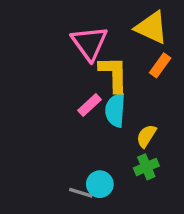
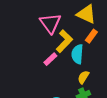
yellow L-shape: (114, 74) -> (64, 41), turned 45
cyan semicircle: (115, 110) -> (77, 54), moved

